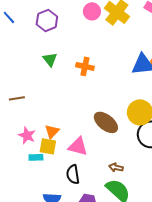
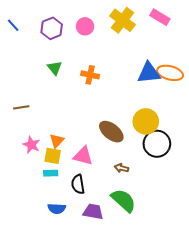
pink circle: (92, 11) -> (85, 26), moved
cyan rectangle: (36, 157) -> (51, 173), moved
brown arrow: (116, 167) -> (121, 168), moved

